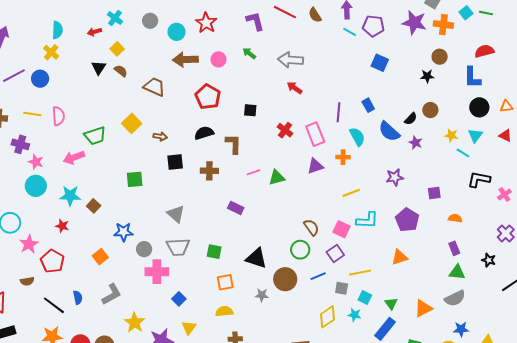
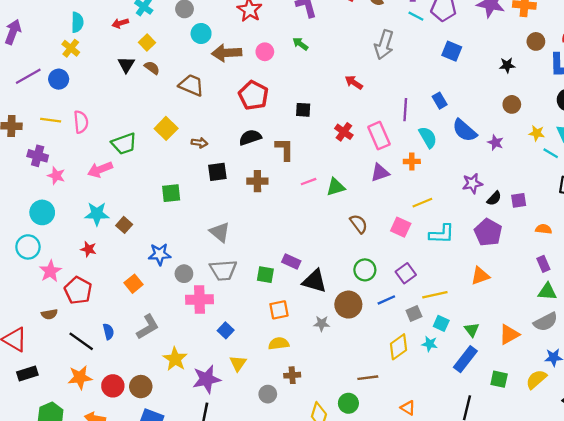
cyan circle: (177, 32) -> (201, 33), moved
brown circle: (440, 57) -> (536, 41), moved
gray arrow: (291, 60) -> (384, 45), moved, turned -75
black semicircle: (411, 119) -> (494, 198), moved
cyan circle: (36, 186) -> (42, 212), moved
purple rectangle: (236, 208) -> (291, 262), moved
brown semicircle: (311, 227) -> (359, 224), moved
pink square: (341, 229) -> (401, 227), moved
gray square: (342, 288) -> (414, 313), turned -32

